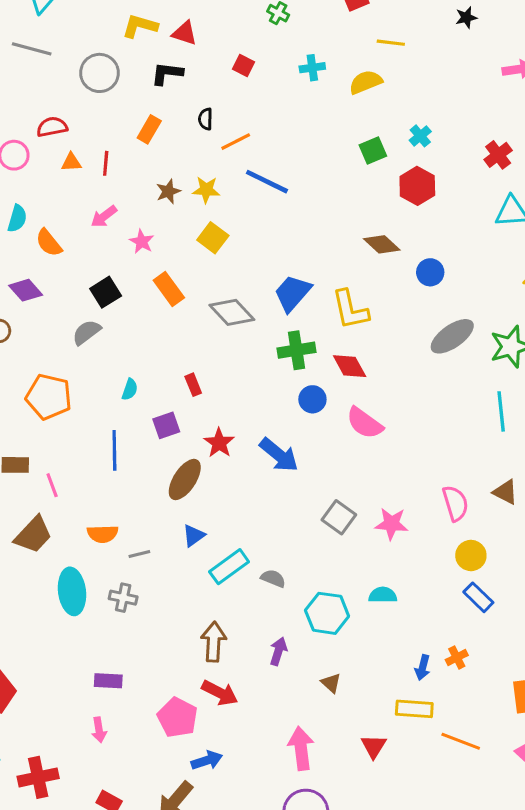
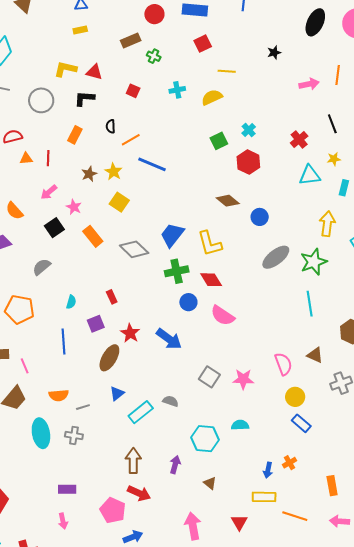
yellow star: (206, 190) -> (113, 172), turned 30
black square: (106, 292) -> (54, 228), moved
gray semicircle: (273, 578) -> (171, 401), moved

